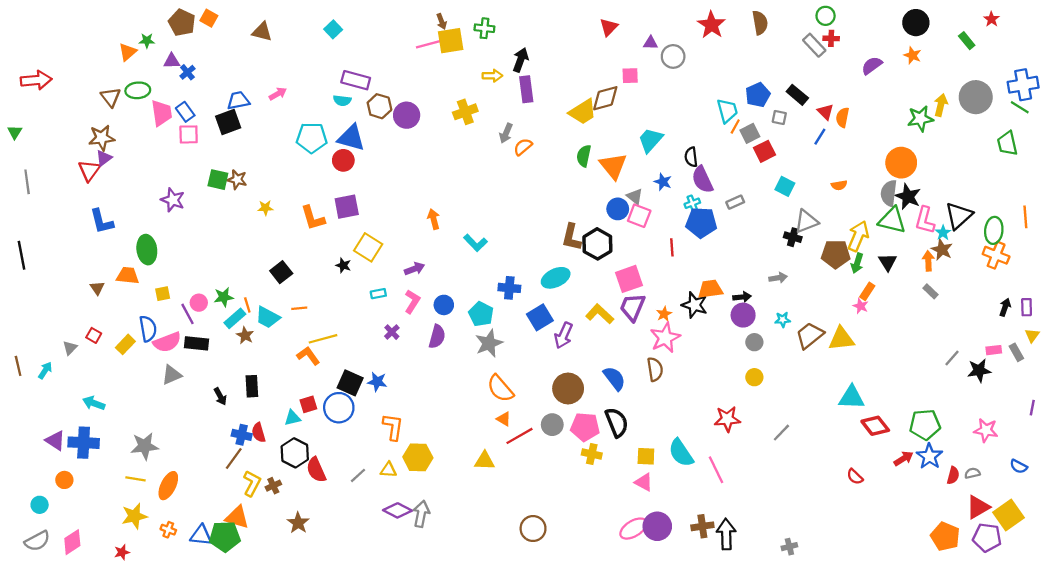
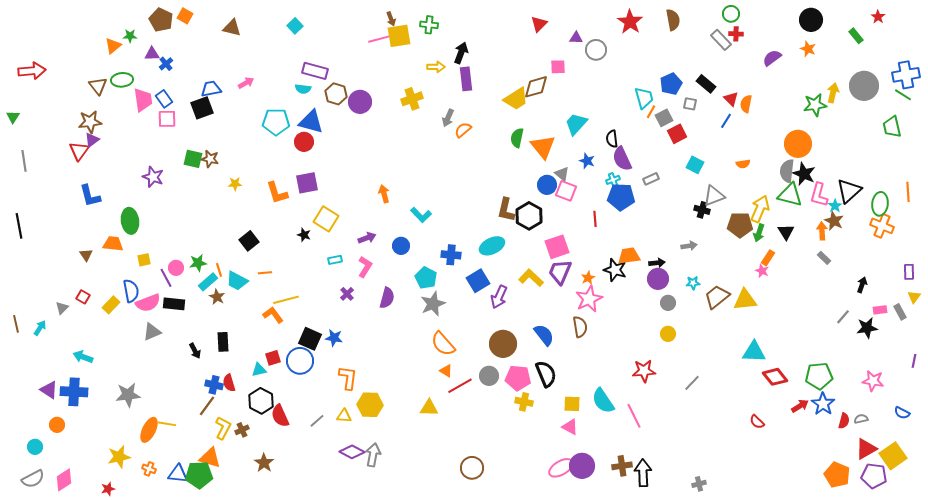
blue circle: (444, 305) -> (401, 246), moved
black arrow: (1005, 307) -> (862, 285), moved
yellow line: (136, 479) -> (167, 424), moved

